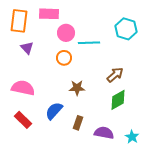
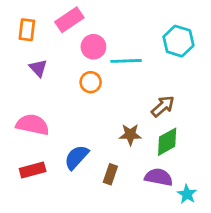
pink rectangle: (49, 14) -> (69, 20), turned -36
orange rectangle: (19, 21) -> (27, 30), size x0.7
brown star: (77, 88) -> (130, 135), moved
red rectangle: (23, 120) -> (33, 170), turned -60
purple semicircle: (104, 133) -> (159, 177), moved

